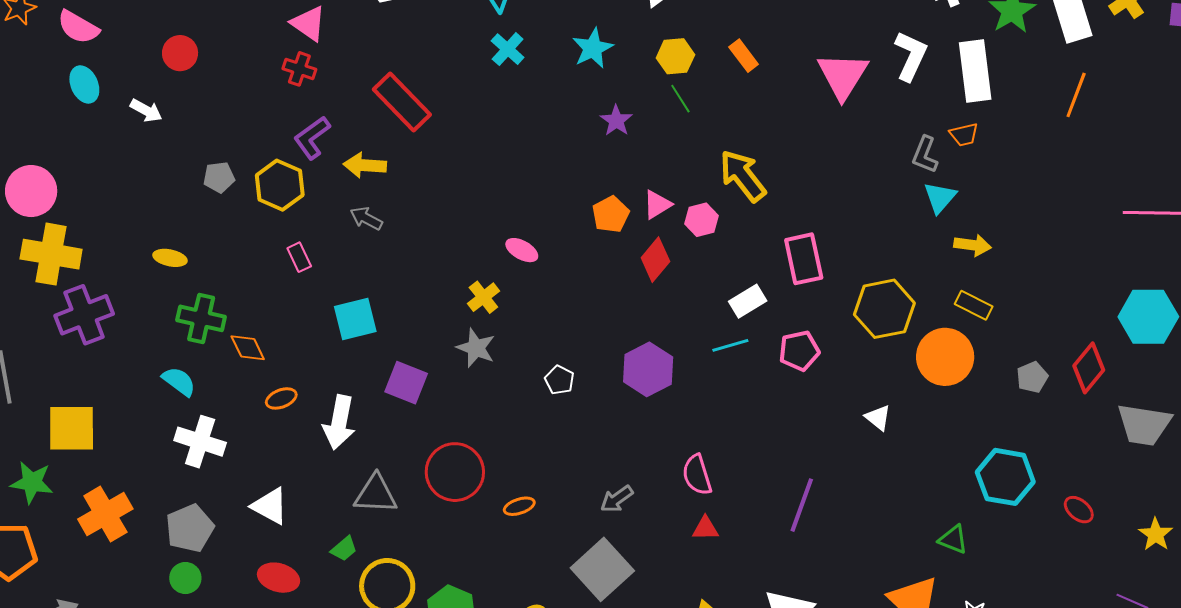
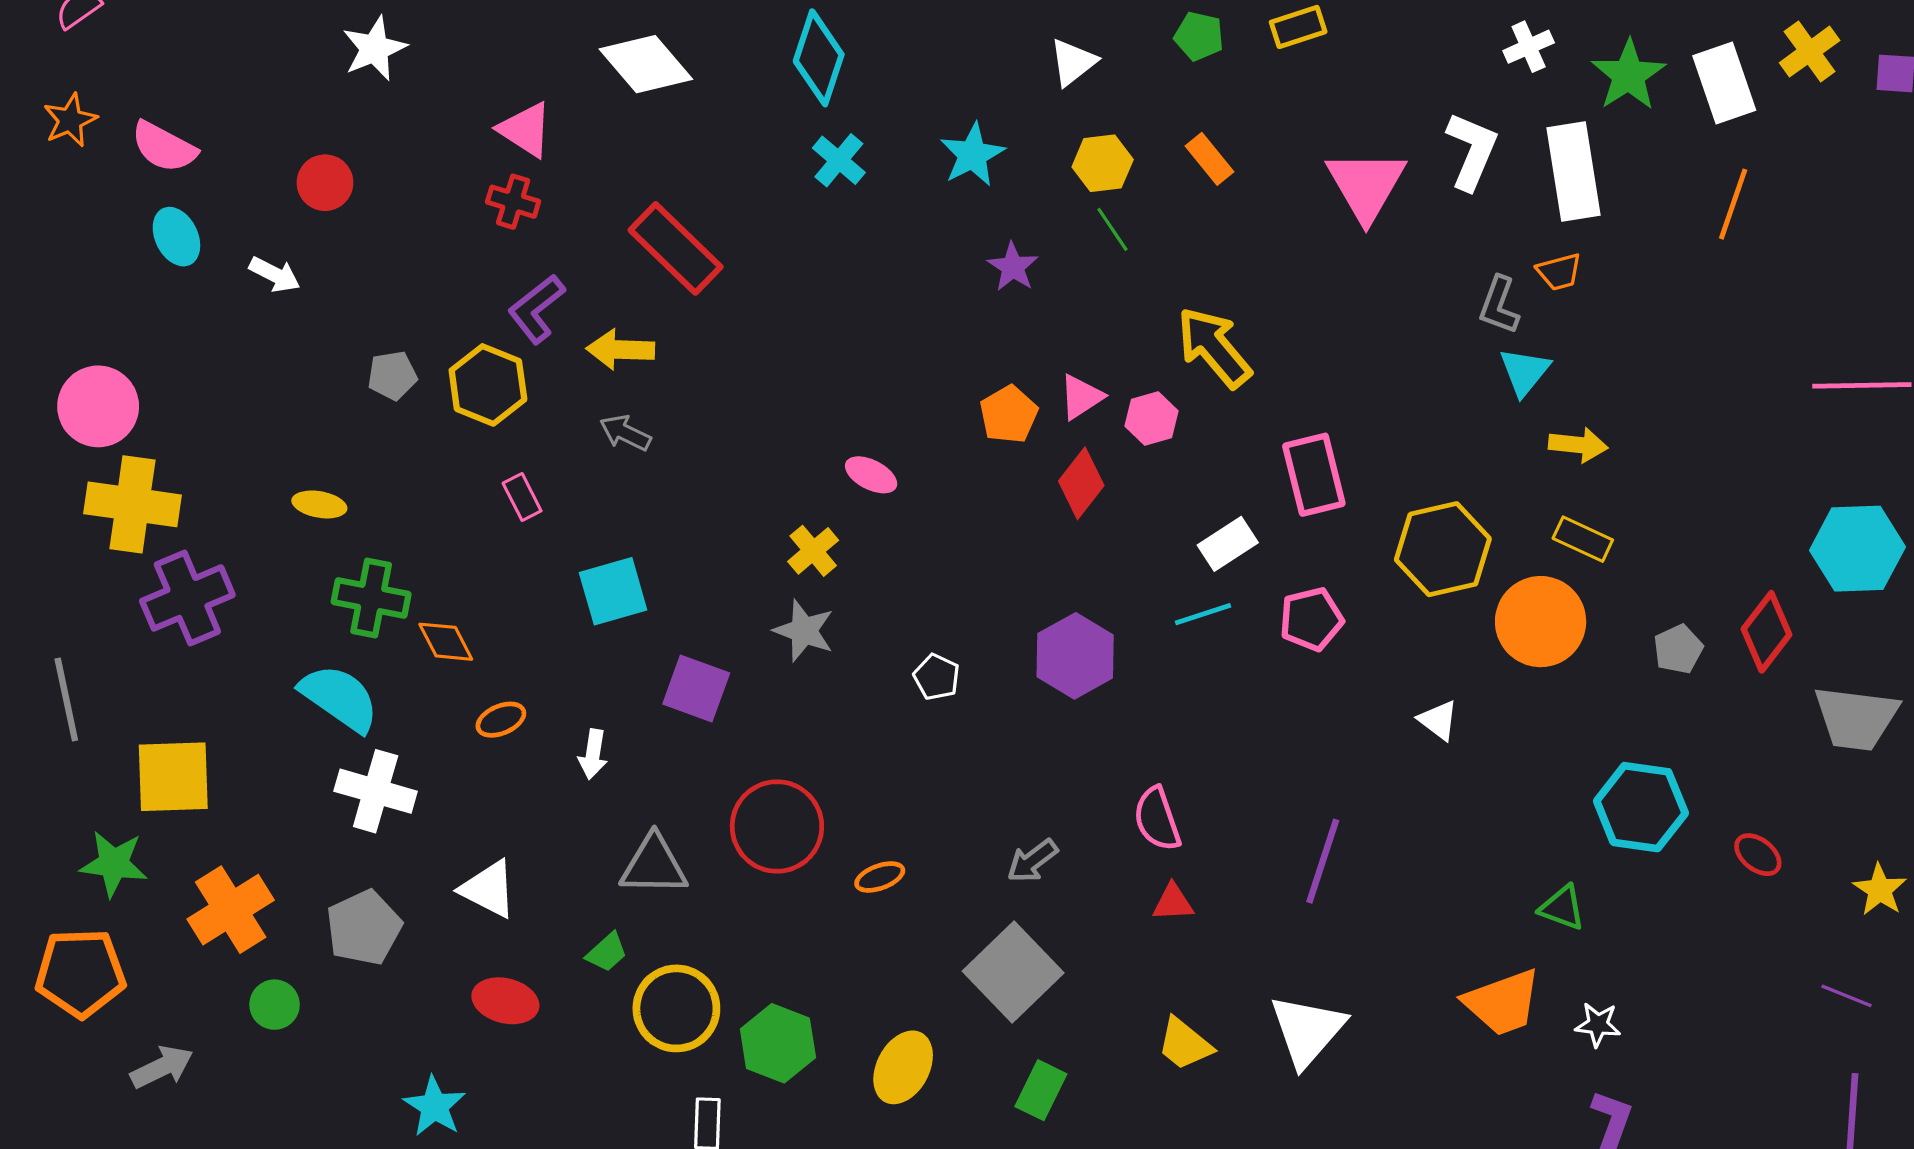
cyan semicircle: (179, 381) -> (340, 698), size x1.5
white arrow: (339, 422) -> (593, 754), size x0.6
green circle: (185, 578) -> (275, 1005), moved

